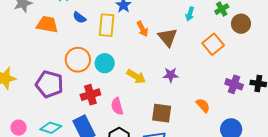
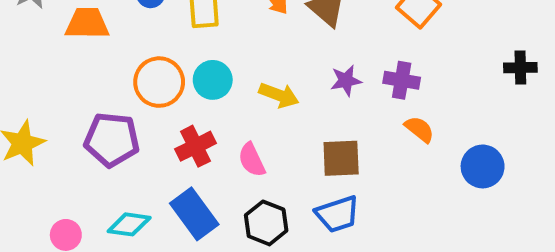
purple cross: (234, 84) -> (402, 80), moved

